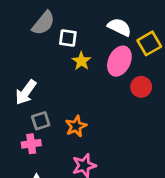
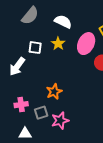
white semicircle: (119, 27) -> (63, 22), moved
white square: (68, 38) -> (35, 48), moved
gray square: (41, 121) -> (41, 113), moved

